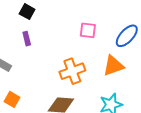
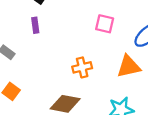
orange cross: (72, 71) -> (82, 67), size x0.7

